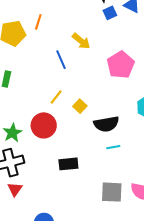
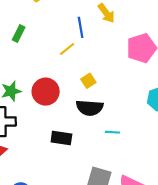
yellow line: (56, 97) -> (67, 49), moved
black semicircle: (106, 124) -> (90, 108), moved

